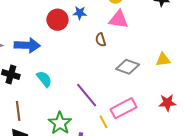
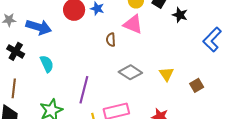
yellow triangle: (163, 60) -> (166, 74), turned 49
purple line: (87, 95) -> (84, 90), turned 40

